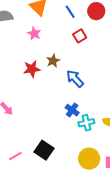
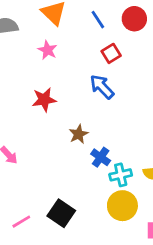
brown star: (53, 61) -> (79, 134), moved
blue arrow: (75, 79) -> (102, 87), moved
yellow circle: (89, 159) -> (122, 206), moved

